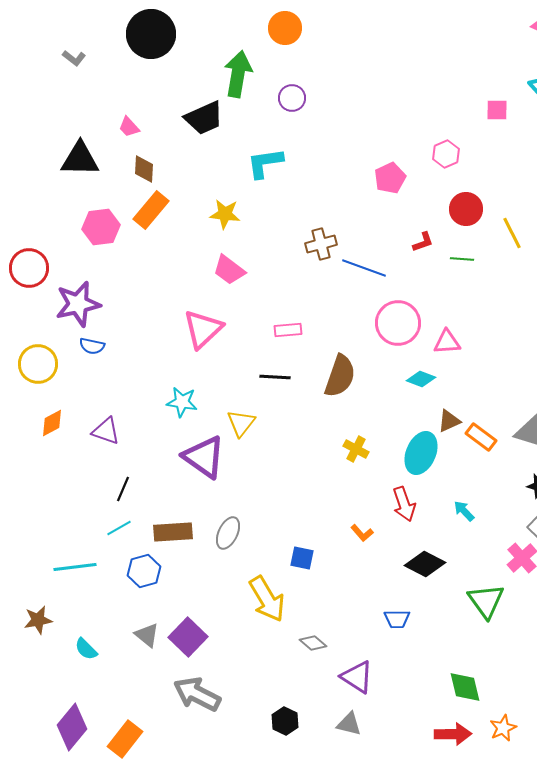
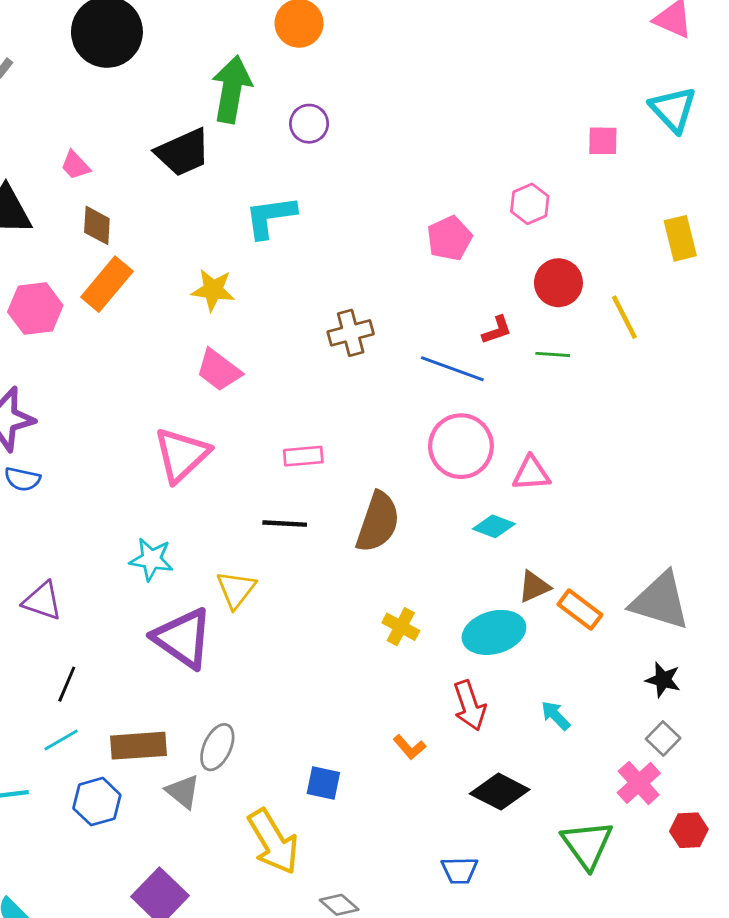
blue line: (364, 268) -> (452, 369), moved
cyan ellipse: (421, 453) -> (494, 632), turned 51
gray triangle: (147, 635) -> (183, 792), moved

